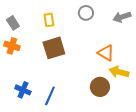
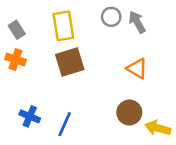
gray arrow: (122, 17) -> (137, 22), moved, turned 78
yellow rectangle: (49, 20) -> (63, 26), size x1.6
yellow arrow: (119, 72) -> (158, 128), moved

